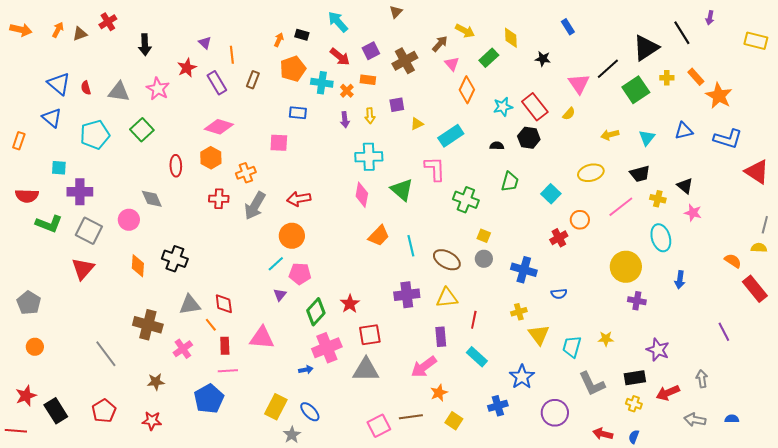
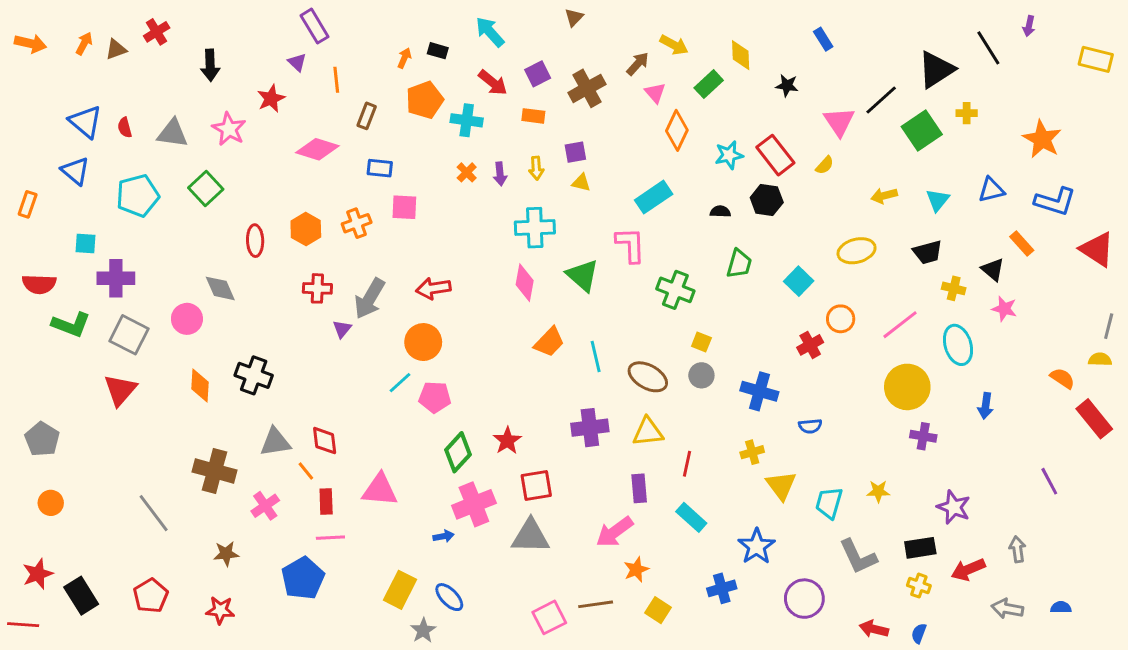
orange rectangle: (696, 77) -> (1022, 243), moved
purple rectangle: (217, 83) -> (315, 26), moved
orange cross: (347, 91) -> (467, 172), moved
blue rectangle: (298, 113) -> (380, 168), moved
yellow triangle: (417, 124) -> (581, 183), moved, turned 40
pink diamond: (219, 127) -> (317, 149), moved
orange cross: (246, 173) -> (357, 223), moved
pink line: (621, 207) -> (900, 325), moved
purple triangle: (280, 295) -> (342, 329), moved

